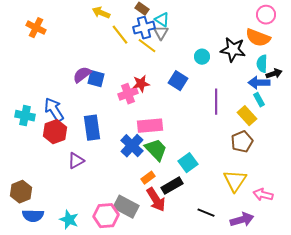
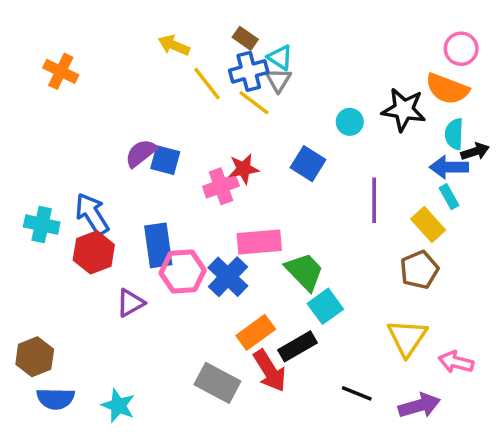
green trapezoid: (156, 150) -> (304, 272), moved
orange rectangle: (148, 178) -> (256, 332), size x1.5
pink hexagon: (106, 216) -> (183, 272), moved

